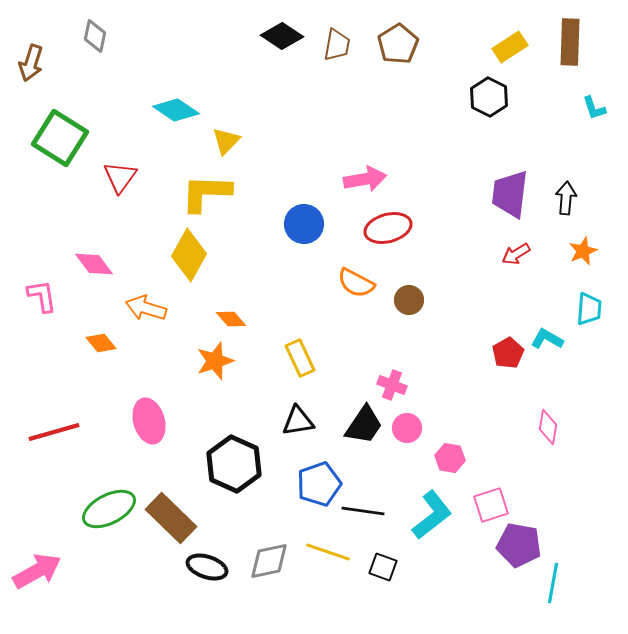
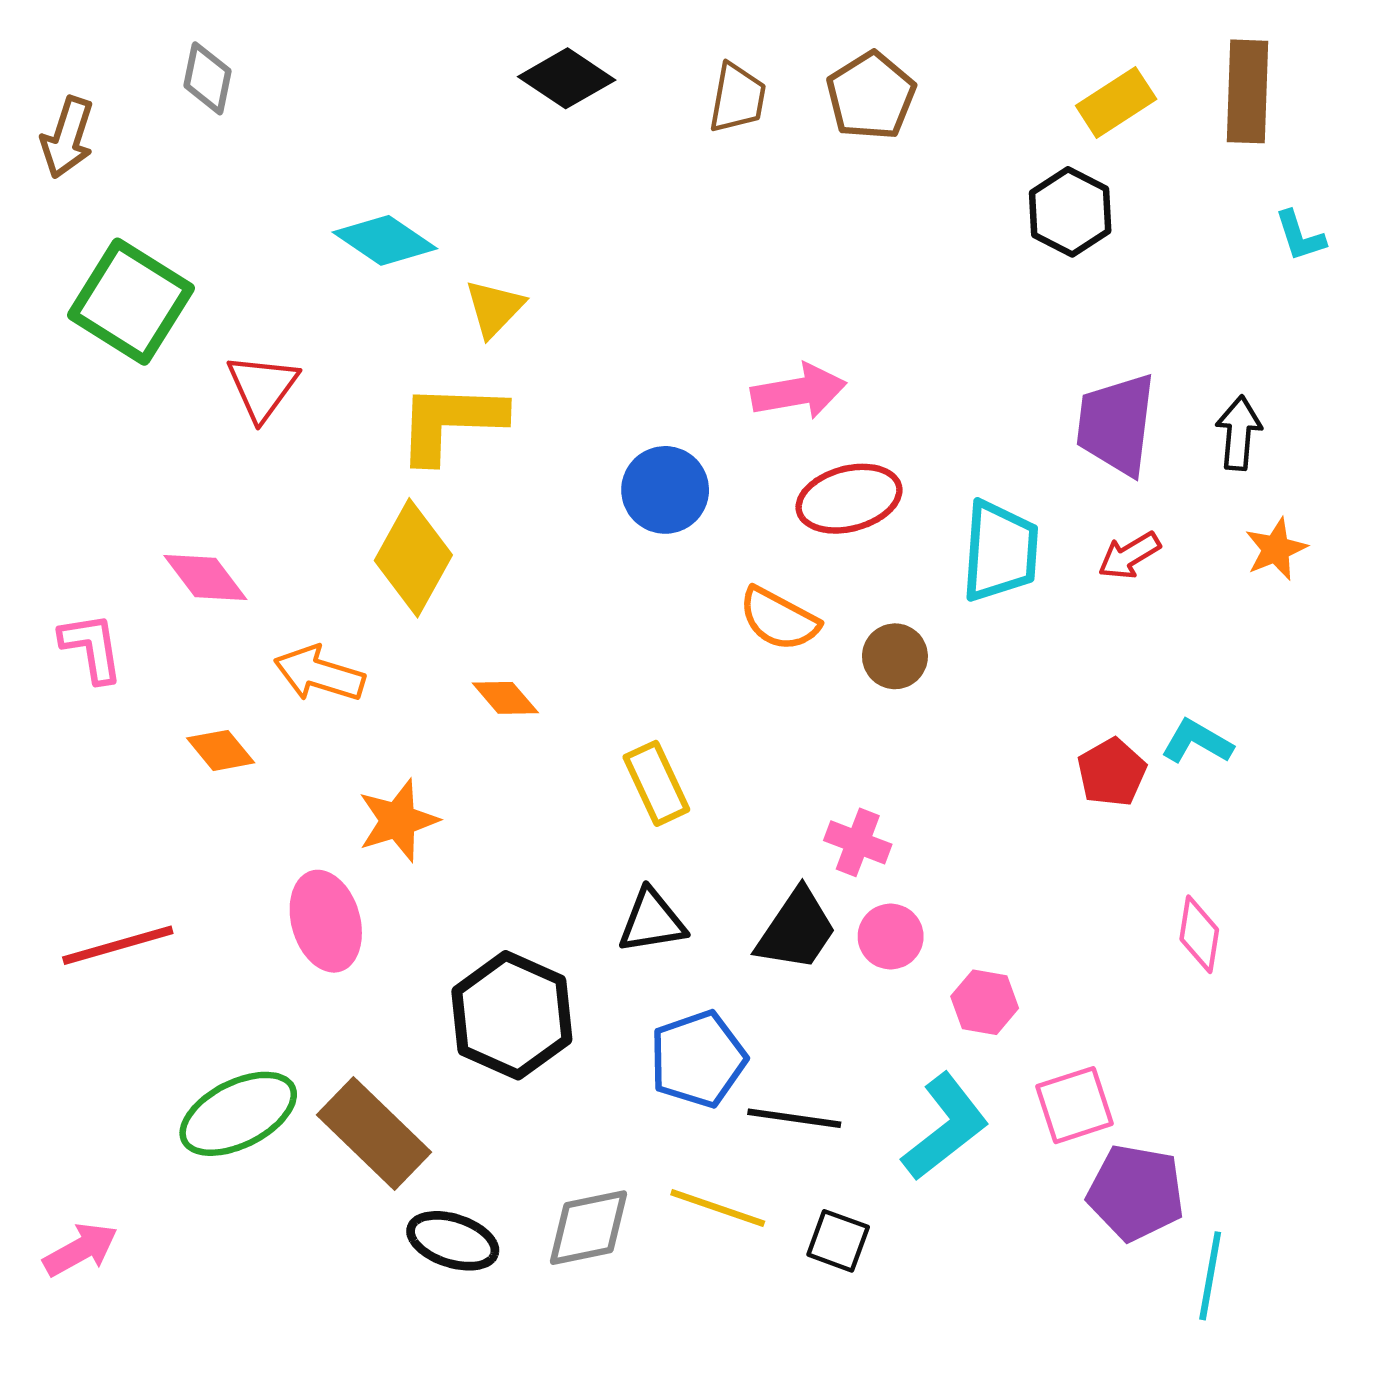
black diamond: (282, 36) -> (567, 78), moved
cyan trapezoid: (589, 309) -> (1000, 551), moved, size x1.4
orange star: (215, 361) -> (398, 820), moved
pink arrow: (37, 571) -> (81, 1250), size x0.7

